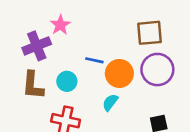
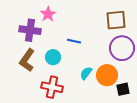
purple cross: (37, 46) -> (30, 30), turned 30
orange circle: (119, 73) -> (107, 75), moved
brown L-shape: (33, 85) -> (27, 60), turned 30

